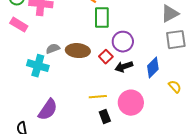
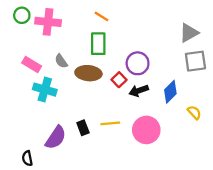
green rectangle: (102, 18) -> (98, 44), moved
pink rectangle: (19, 25) -> (32, 64), moved
gray semicircle: (53, 49) -> (61, 61), moved, turned -104
black rectangle: (105, 117) -> (83, 128), moved

